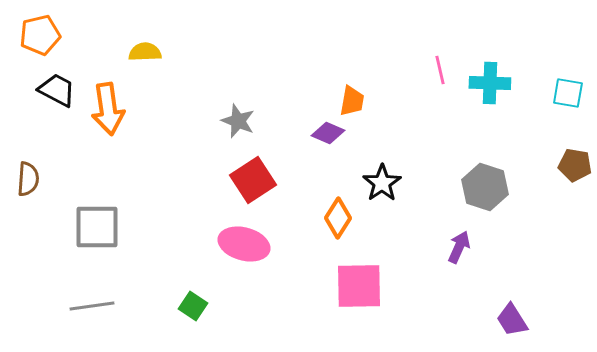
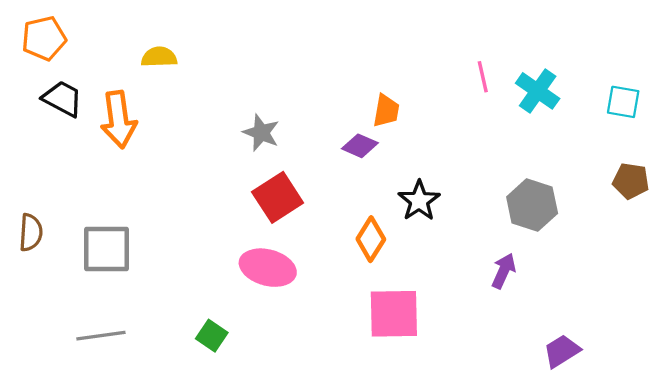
cyan cross: (490, 83) -> (538, 91), turned 33
brown semicircle: (28, 179) -> (31, 232), moved
purple trapezoid: (512, 320) -> (562, 351), turned 90

